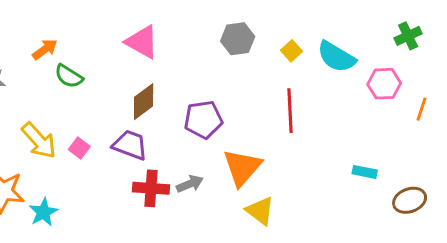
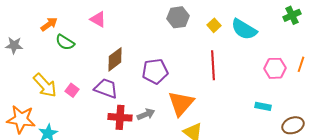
pink triangle: (142, 42) -> (98, 19), moved, size x0.7
pink hexagon: (384, 84) -> (275, 68), moved

